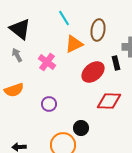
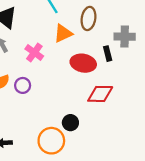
red ellipse: (93, 72) -> (83, 63), turned 50
purple circle: (49, 104) -> (23, 85), moved

